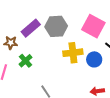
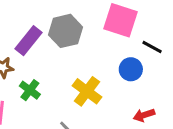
yellow cross: (73, 53) -> (87, 91), moved, turned -36

